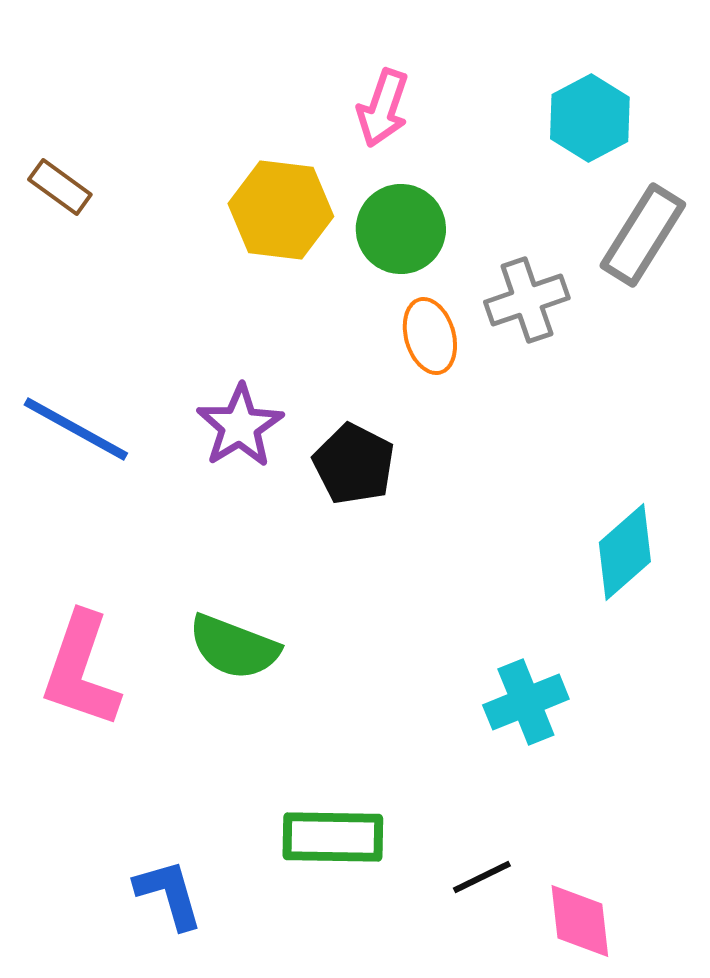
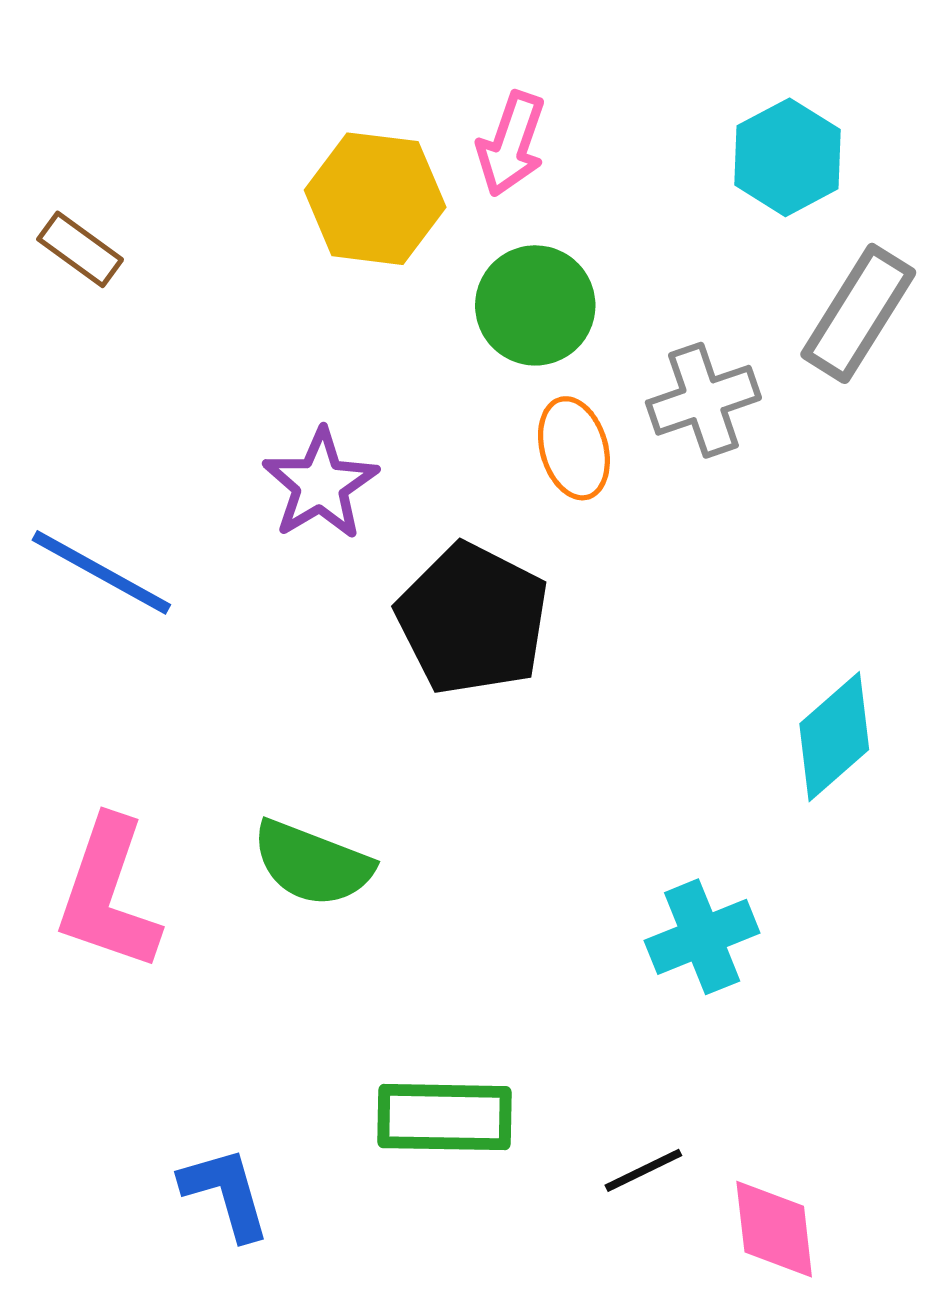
yellow hexagon: (281, 210) -> (375, 199), moved
purple star: (240, 426) -> (320, 484), moved
black pentagon: (354, 464) -> (473, 619), size x1.4

